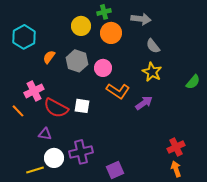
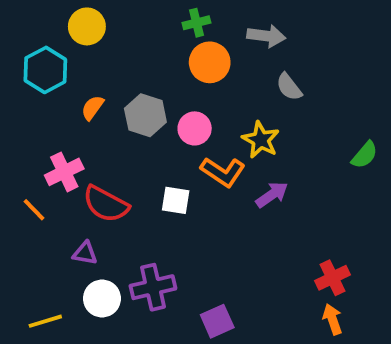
yellow circle: (81, 26) -> (87, 26), moved
yellow star: (152, 72) -> (261, 140), moved
white square: (82, 106) -> (176, 200), moved
yellow line: (35, 170) -> (45, 321), moved

